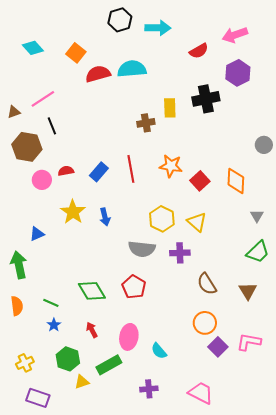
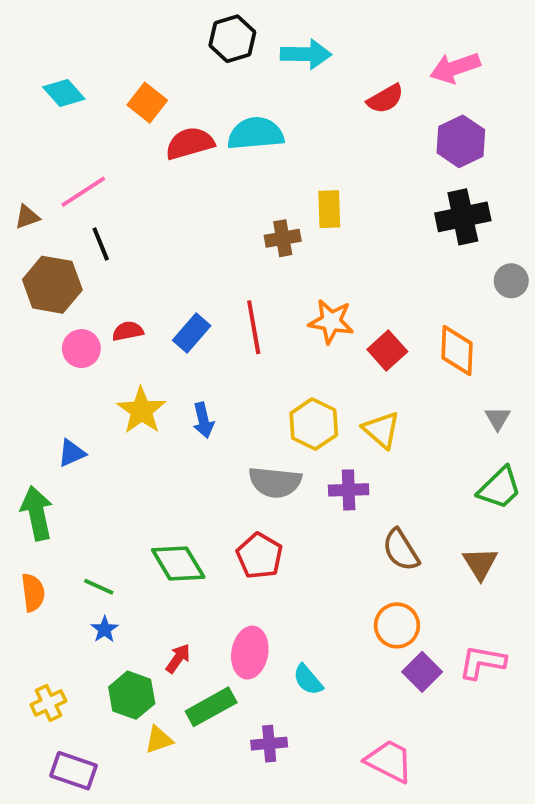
black cross: (206, 99) -> (463, 217), moved
red arrow: (92, 330) -> (178, 658), moved, turned 63
purple cross: (149, 389) -> (269, 744), moved

